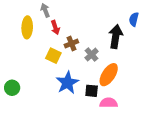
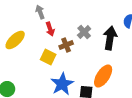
yellow ellipse: (27, 27) -> (15, 40), moved, turned 45
gray cross: (92, 55) -> (84, 32), moved

